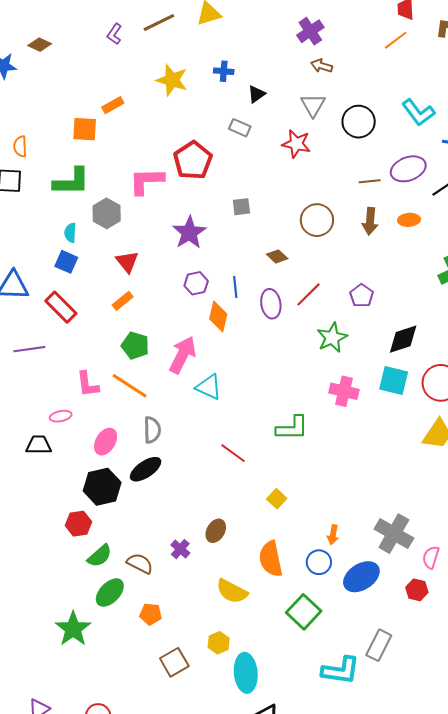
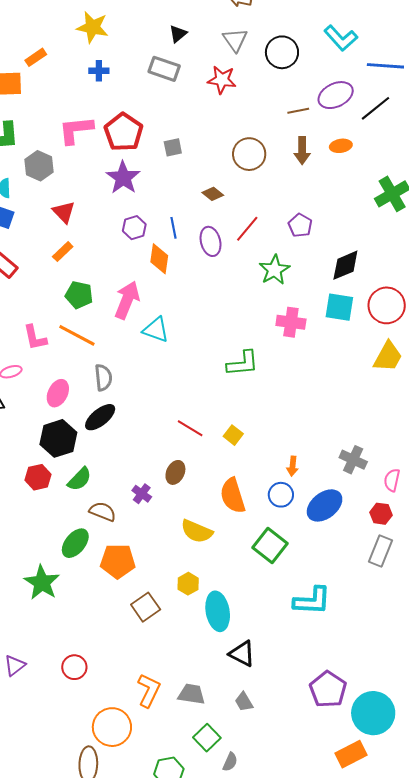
blue cross: (224, 71) -> (99, 71), moved
gray rectangle: (240, 128) -> (164, 69), size x1.4
red pentagon: (193, 160) -> (124, 132), moved
red line: (233, 453) -> (190, 428), moved
gray cross: (394, 534) -> (353, 460), size x0.7
green semicircle: (100, 556) -> (80, 479), moved
orange pentagon: (151, 614) -> (118, 561), size x1.6
gray rectangle: (379, 645) -> (381, 551), moved

